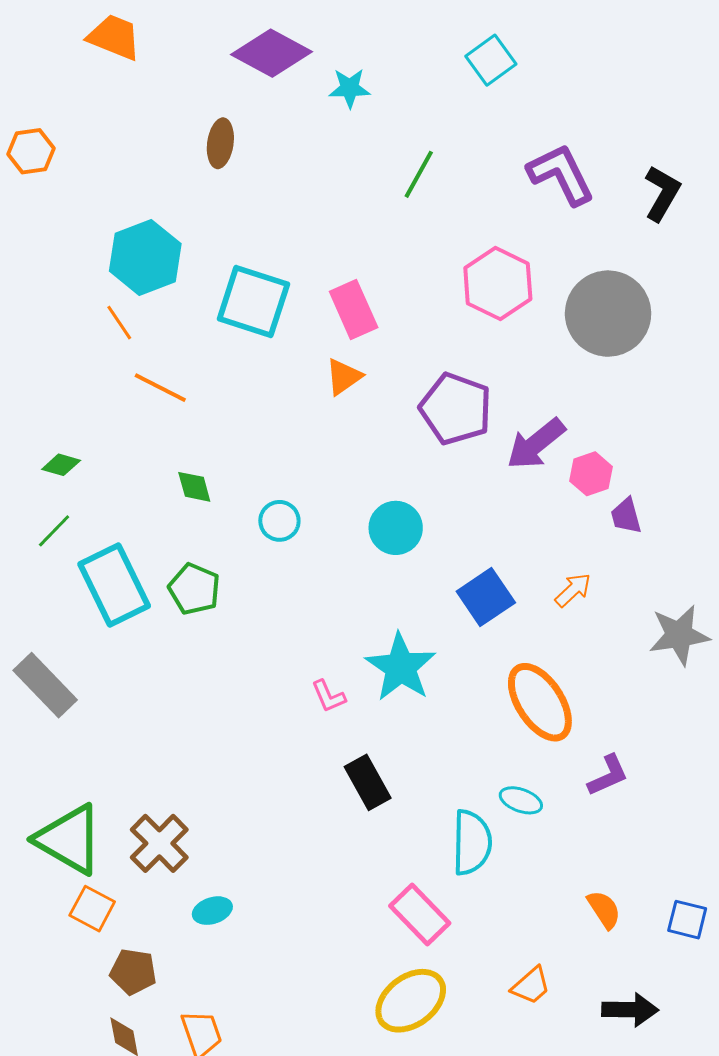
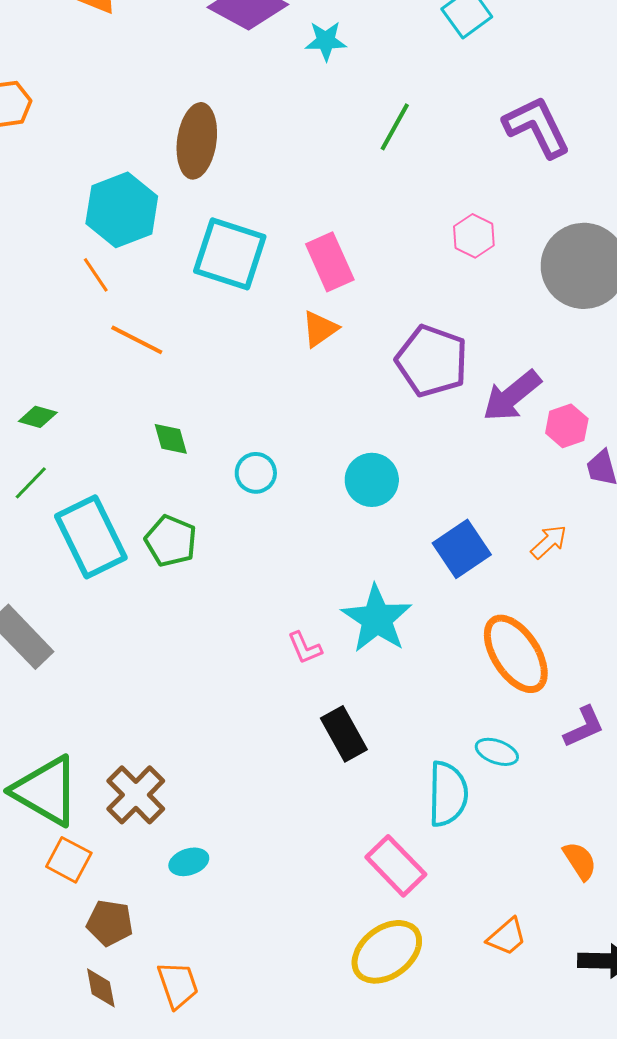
brown ellipse: (220, 143) -> (197, 141), moved, size x1.5
pink hexagon: (498, 283) -> (474, 236), size x0.6

